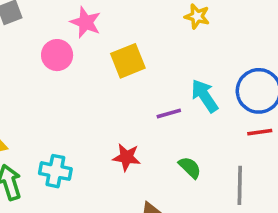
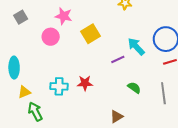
red star: (127, 157) -> (85, 83), moved
cyan cross: (55, 171) -> (59, 86), moved

